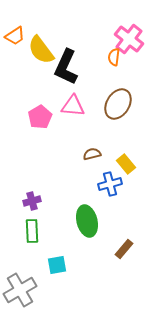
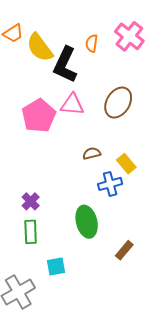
orange semicircle: (114, 57) -> (92, 43), moved
pink pentagon: (40, 117) -> (39, 116), size x1.4
purple cross: (32, 201) -> (31, 201), turned -30

